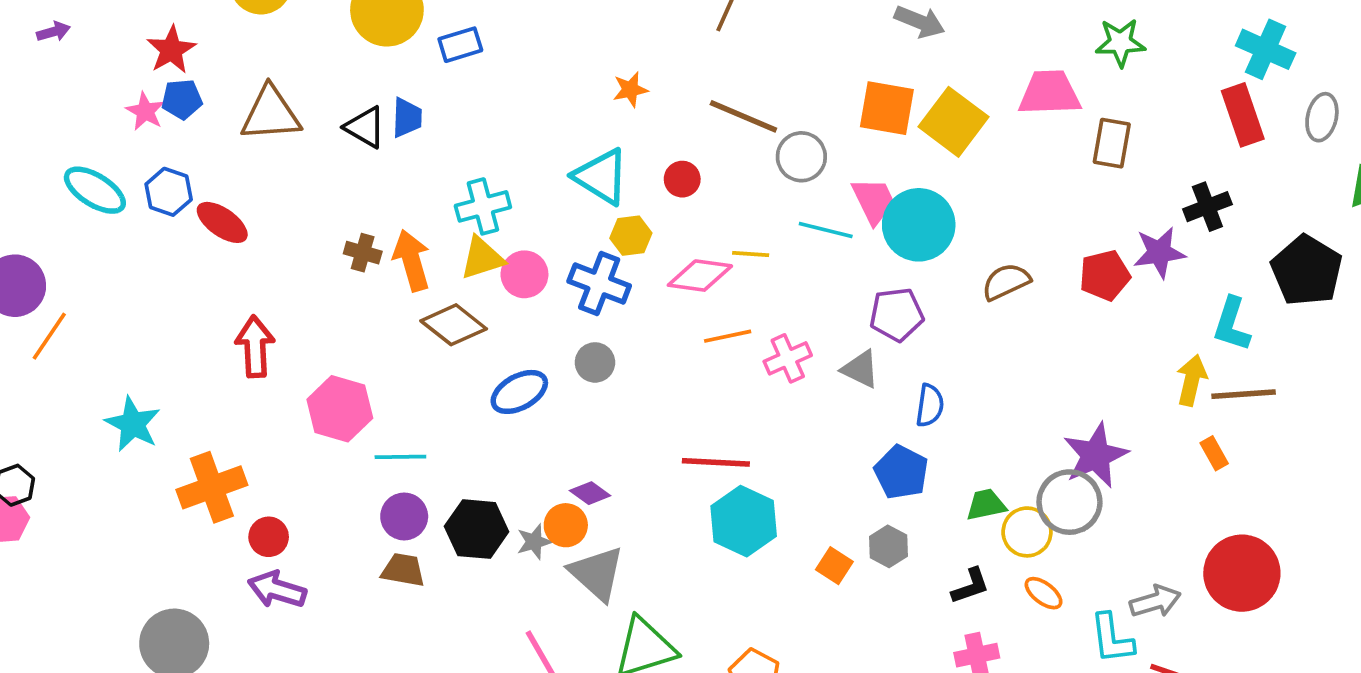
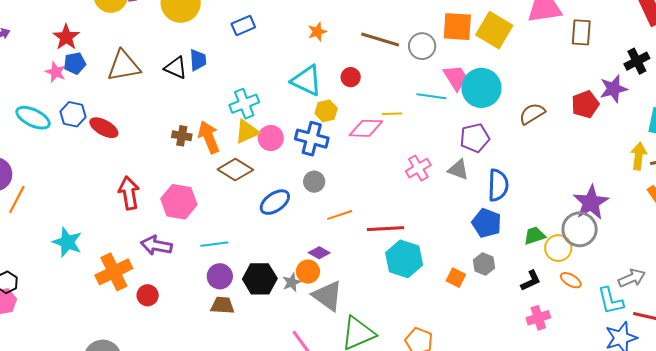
blue rectangle: (460, 45) -> (243, 26), moved
gray circle: (801, 157) -> (422, 46), moved
orange line: (728, 336) -> (340, 215), moved
blue semicircle: (930, 405) -> (498, 185), size x1.4
pink hexagon: (340, 409) -> (179, 202), moved
purple arrow: (277, 590) -> (156, 245), moved

